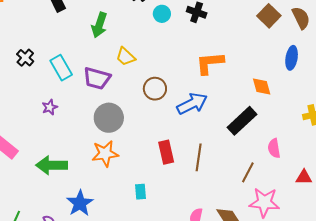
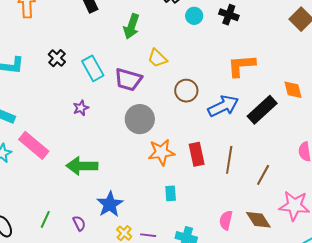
black rectangle: (242, 121) -> (262, 110), moved
orange star: (105, 154) -> (161, 152), moved
brown line: (248, 172) -> (263, 175), moved

